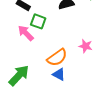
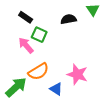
pink star: (85, 46) -> (77, 74), moved, size x1.5
orange semicircle: (57, 57) -> (38, 72), moved

